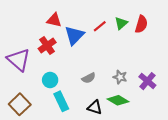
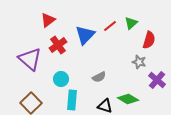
red triangle: (54, 20) -> (48, 20), moved, turned -49
red semicircle: (141, 24) -> (149, 40), moved
gray star: (120, 77) -> (139, 62), moved
cyan rectangle: (61, 101) -> (72, 100), turned 30

